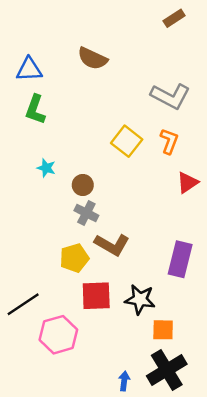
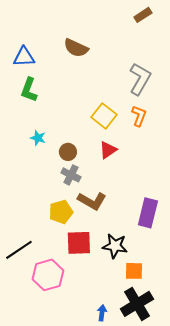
gray L-shape: (170, 96) -> (140, 79), turned -88
red triangle: (187, 183) -> (108, 150), moved

